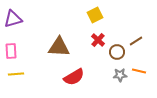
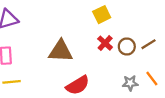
brown circle: (117, 52) -> (127, 47), moved
orange line: (139, 71) -> (152, 78), turned 40

